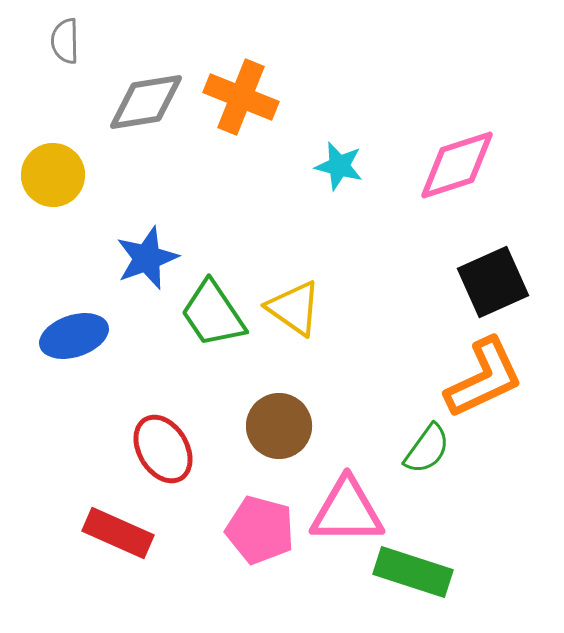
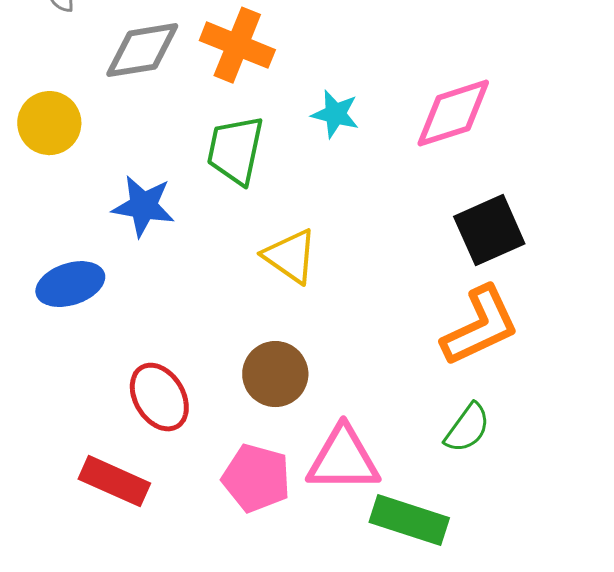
blue star: (147, 258) -> (143, 206), turned 30
green trapezoid: (213, 314) -> (235, 150), moved, turned 46
green semicircle: (427, 449) -> (467, 428), moved

